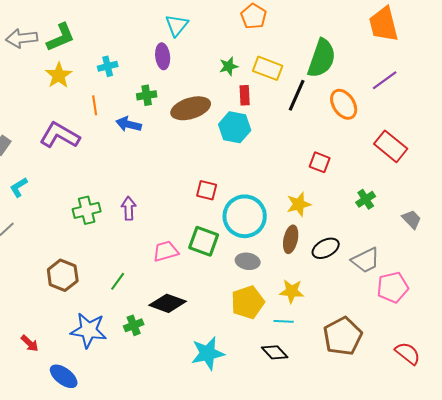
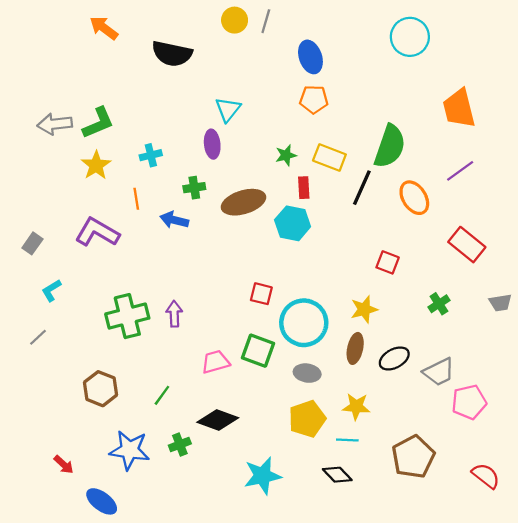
orange pentagon: (254, 16) -> (314, 99), turned -30
green cross: (87, 210) -> (127, 316), size x1.4
gray trapezoid: (412, 219) -> (500, 303), moved, turned 125

